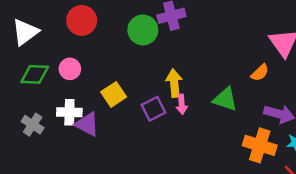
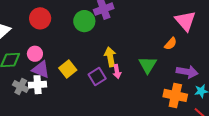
green triangle: (225, 99) -> (148, 65), turned 48
purple triangle: (87, 124) -> (41, 69), moved
gray cross: (33, 125) -> (21, 87), moved

